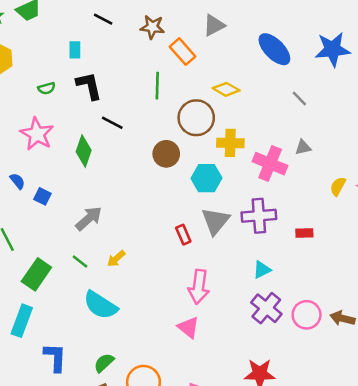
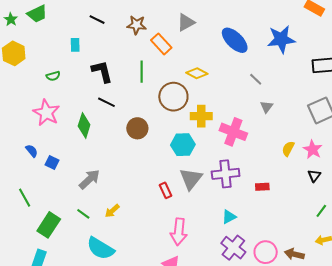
black L-shape: (89, 86) -> (102, 72), moved
gray triangle: (303, 147) -> (267, 107), moved, turned -40
brown circle: (166, 154) -> (137, 128), moved

